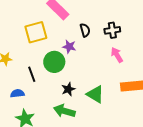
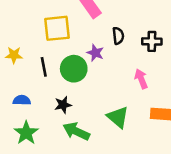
pink arrow: (117, 55) -> (141, 79), moved
black line: (32, 74) -> (44, 67), moved
black star: (68, 89) -> (63, 105), moved

